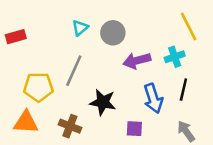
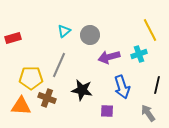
black line: (183, 90) -> (157, 85), moved
brown cross: (70, 126) -> (47, 98), moved

